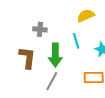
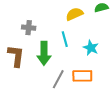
gray line: (52, 81) -> (58, 79), moved

